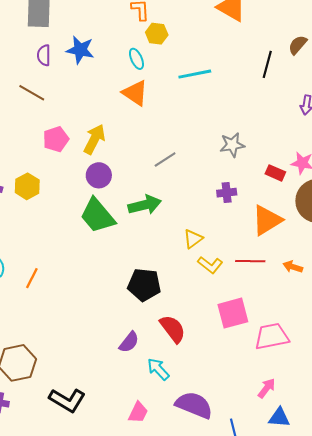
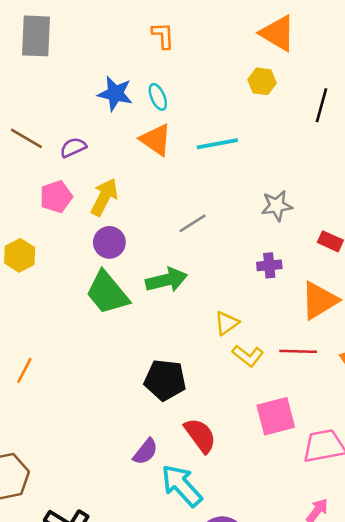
yellow hexagon: (157, 34) -> (262, 81), moved
blue star: (80, 50) -> (115, 94), moved
purple semicircle: (44, 55) -> (73, 147), moved, turned 65
cyan line: (195, 74) -> (217, 144), moved
cyan arrow: (158, 369) -> (182, 486), size x1.5

